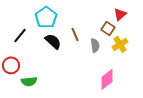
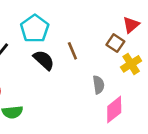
gray semicircle: (95, 45) -> (98, 85), moved

